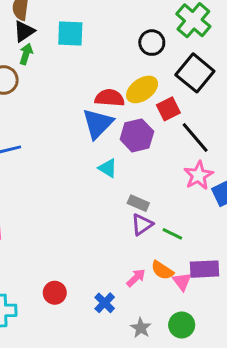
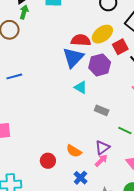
purple triangle: (142, 224) -> (102, 148), moved
orange semicircle: (162, 270) -> (74, 151), moved
red circle: (55, 293) -> (48, 161), moved

